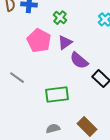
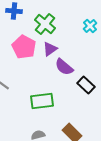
green cross: (60, 18) -> (45, 24), size x1.5

